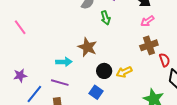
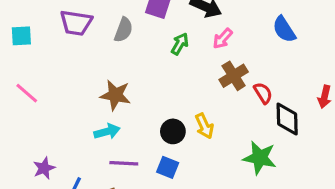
green arrow: (106, 18) -> (180, 44), moved, turned -120
brown star: (87, 47) -> (115, 95), moved
yellow arrow: (124, 72) -> (204, 126), turned -77
purple line: (60, 83) -> (124, 163), moved

